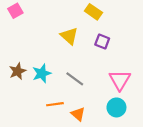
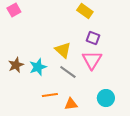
yellow triangle: (69, 36) -> (63, 50), moved
pink triangle: (120, 80) -> (92, 60), moved
orange triangle: (78, 114) -> (71, 104), turned -48

